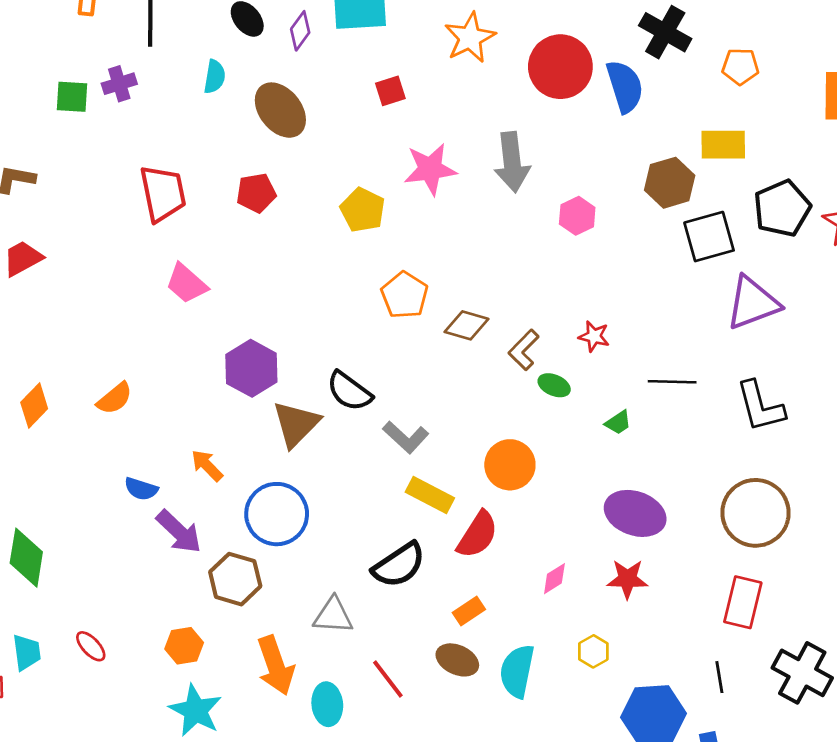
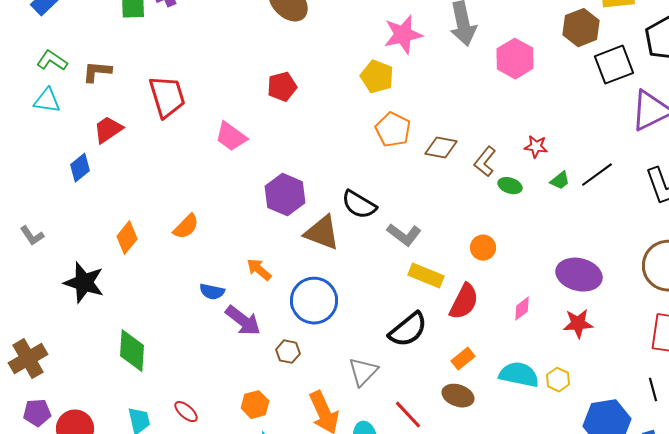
red trapezoid: (163, 193) -> (167, 97), moved
red pentagon: (256, 193) -> (282, 87), moved
yellow pentagon: (363, 210) -> (377, 77), moved
pink hexagon: (577, 216) -> (515, 59), size x1.4
black line: (672, 382) -> (597, 175), turned -32
green trapezoid: (618, 423) -> (560, 181), moved
brown triangle: (296, 424) -> (322, 233), turned -48
orange circle: (510, 465) -> (483, 248), size x0.7
brown hexagon: (235, 579) -> (288, 352), size x0.6
pink diamond: (554, 579) -> (522, 309), moved
gray triangle: (333, 616) -> (363, 372), turned -44
cyan semicircle: (517, 671) -> (519, 375), moved, turned 96

